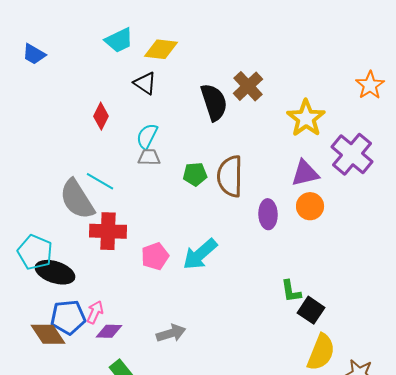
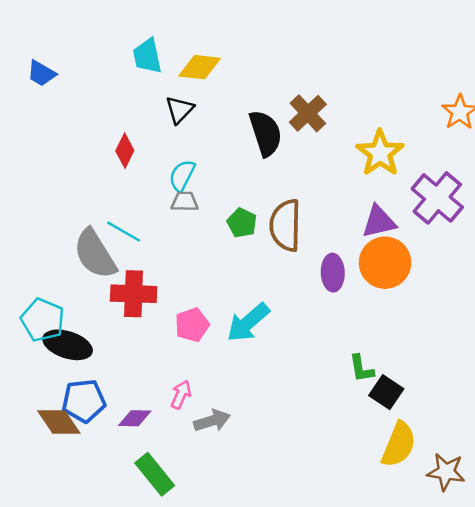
cyan trapezoid: (119, 40) -> (147, 56), turned 104
black triangle: (145, 83) -> (180, 110), turned 40
green pentagon: (195, 174) -> (242, 223), turned 30
orange circle: (310, 206) -> (385, 263), size x1.5
pink arrow: (95, 312) -> (181, 395), moved

